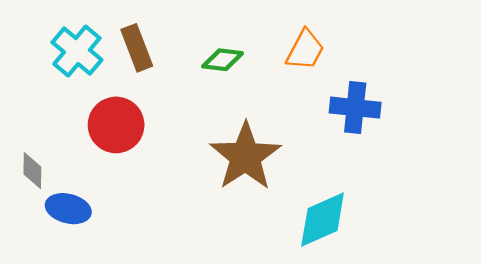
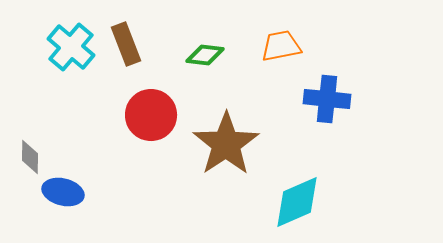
orange trapezoid: (305, 50) -> (281, 46), turned -129
red circle: (116, 125) -> (151, 115), moved

